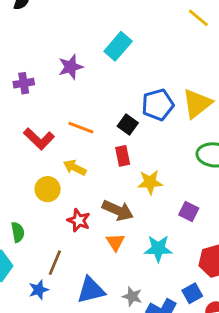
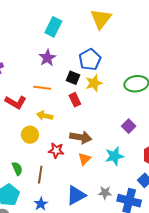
purple star: (71, 67) -> (47, 58), moved
yellow triangle: (197, 104) -> (101, 19), moved
yellow star: (150, 182) -> (94, 83), moved
purple square: (189, 212) -> (129, 126), turned 32
orange triangle: (115, 242) -> (84, 159), turned 32
brown line: (55, 263) -> (40, 175), moved

